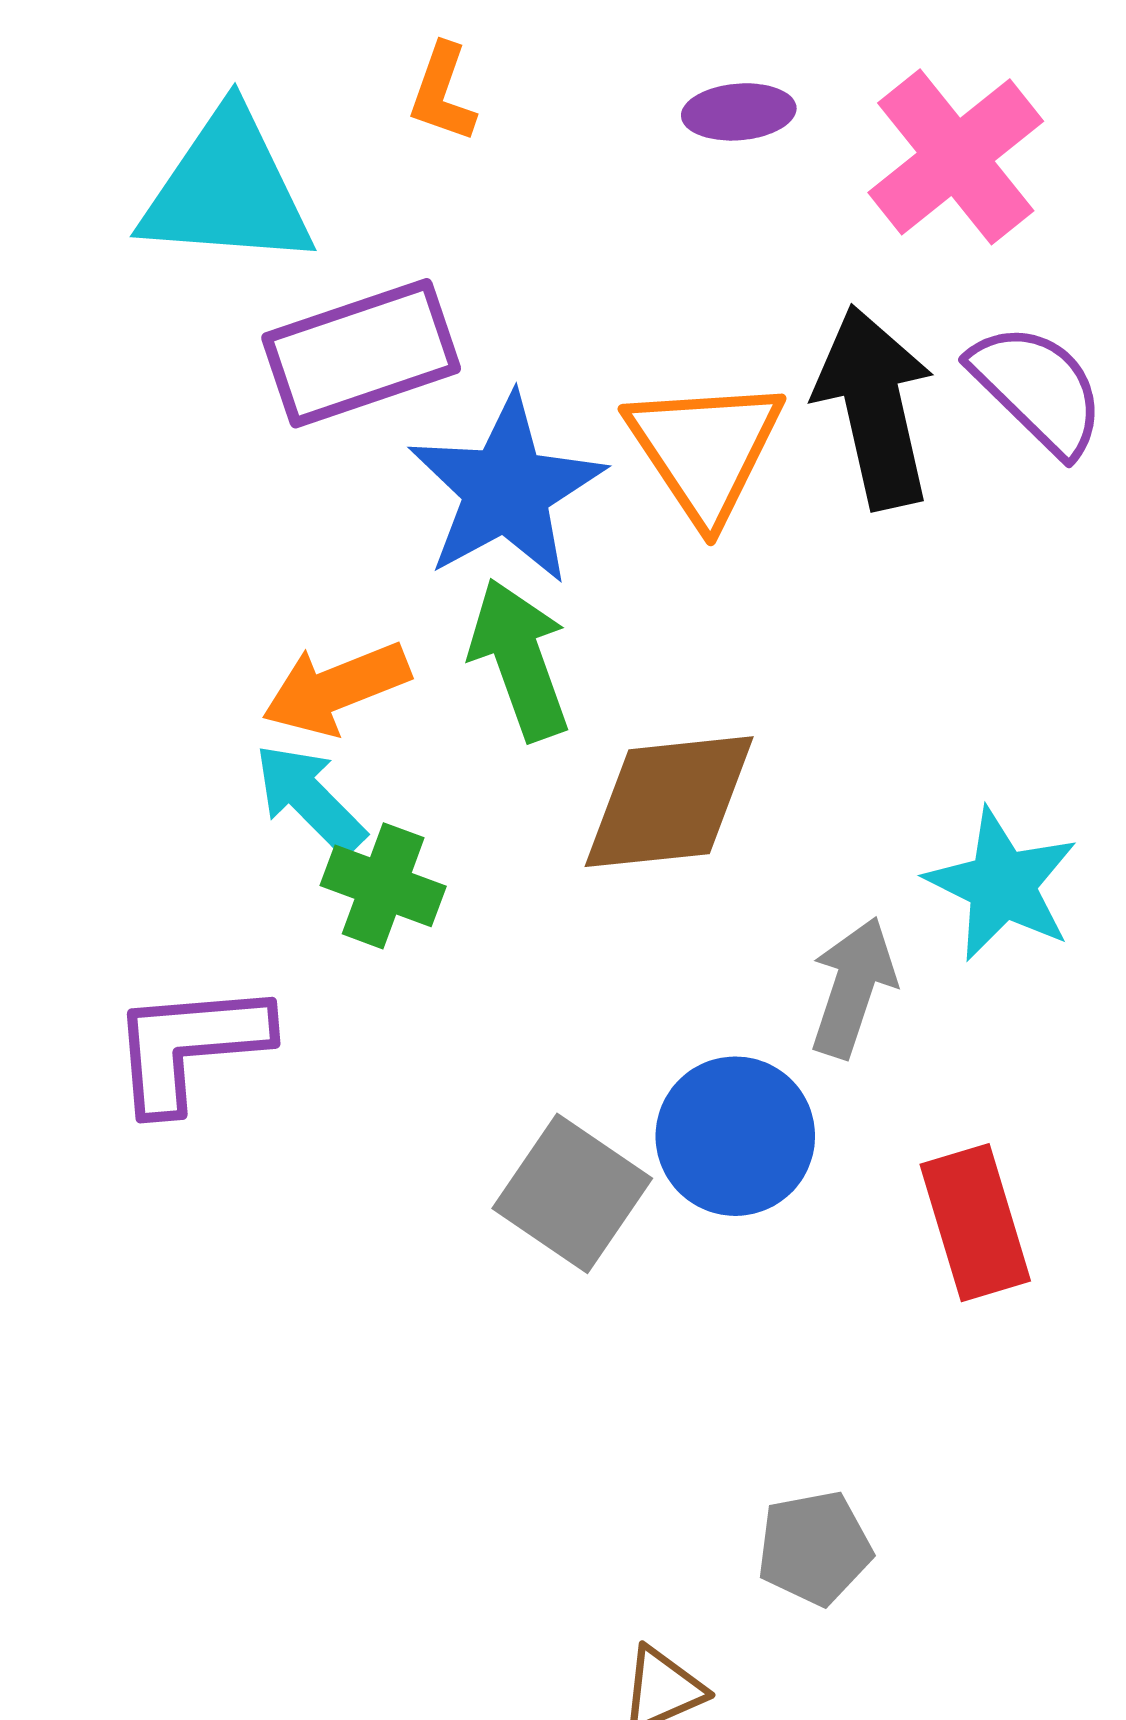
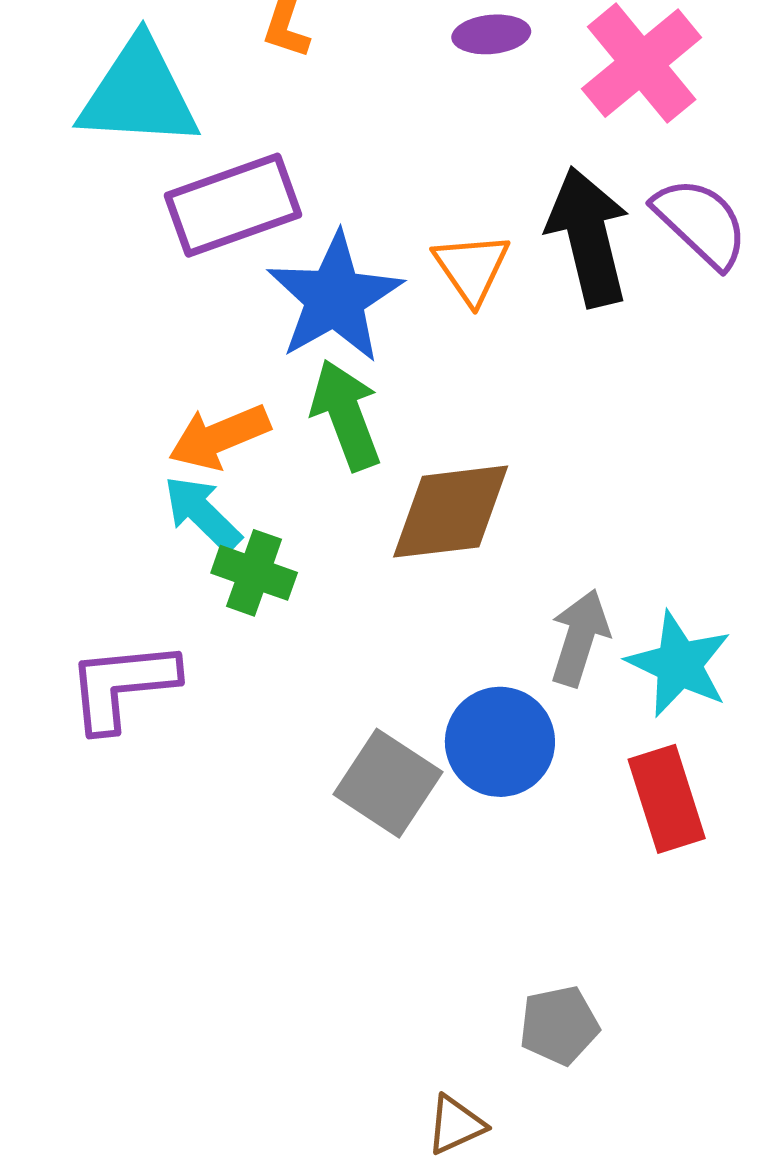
orange triangle: (705, 450) -> (472, 268), size x0.7
cyan star: (1002, 885) -> (679, 664), moved

